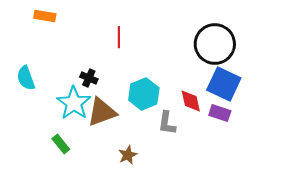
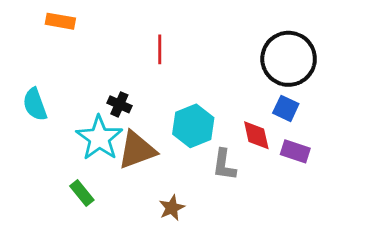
blue square: (224, 84) -> (286, 108), moved, size x0.6

